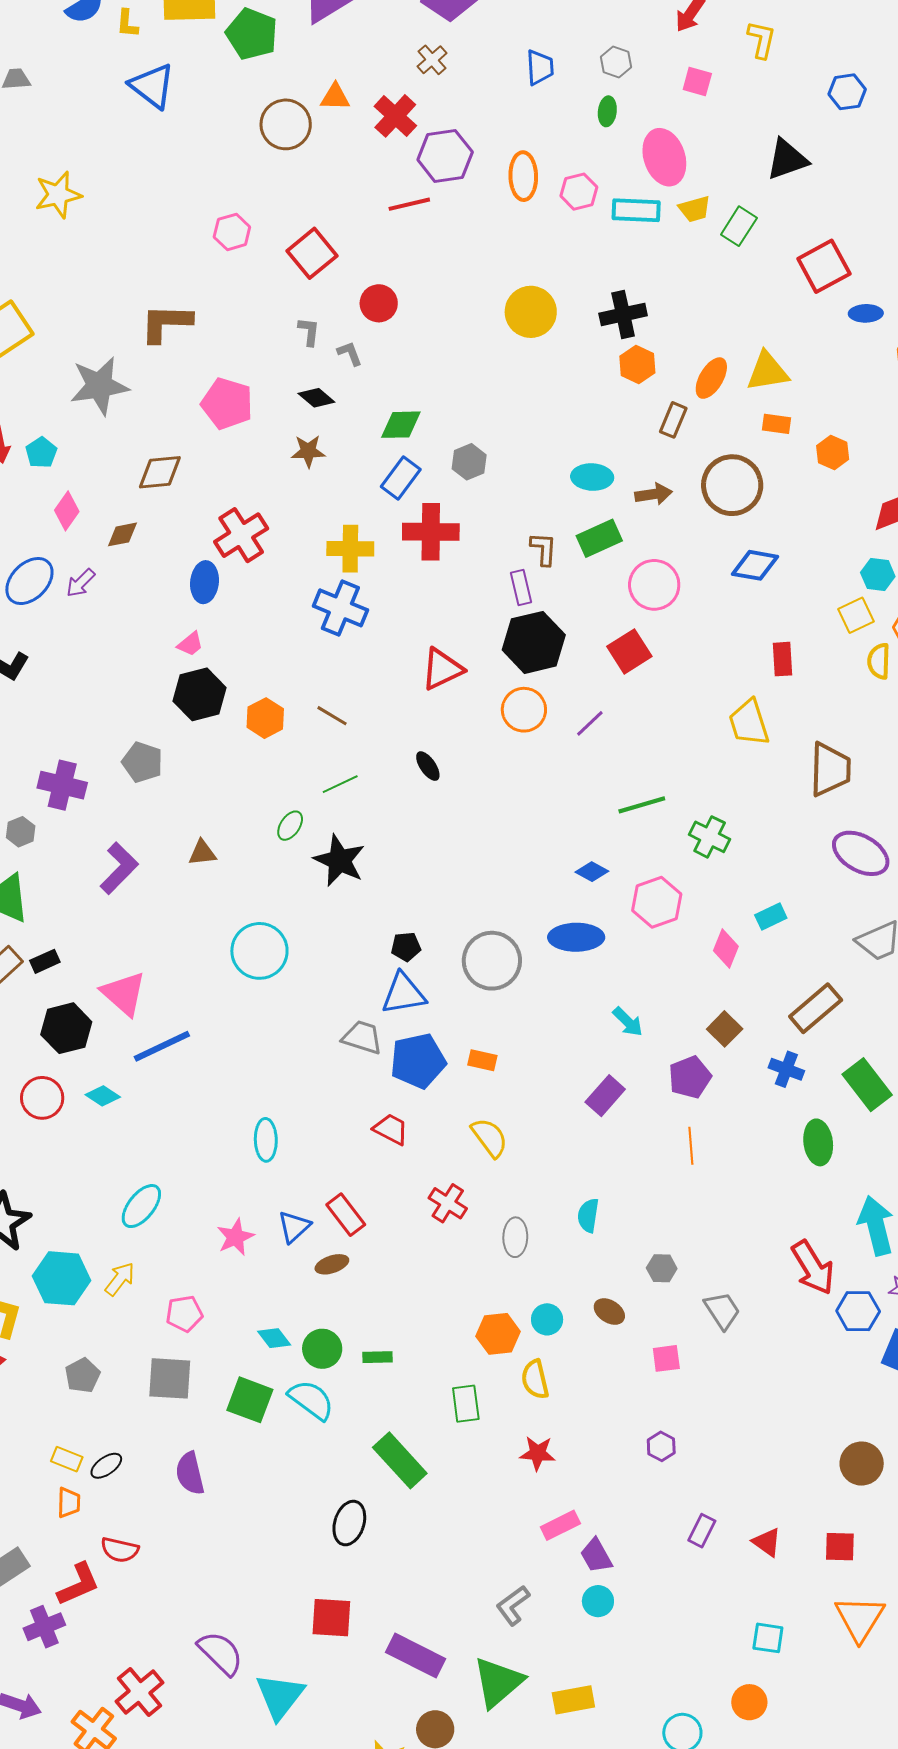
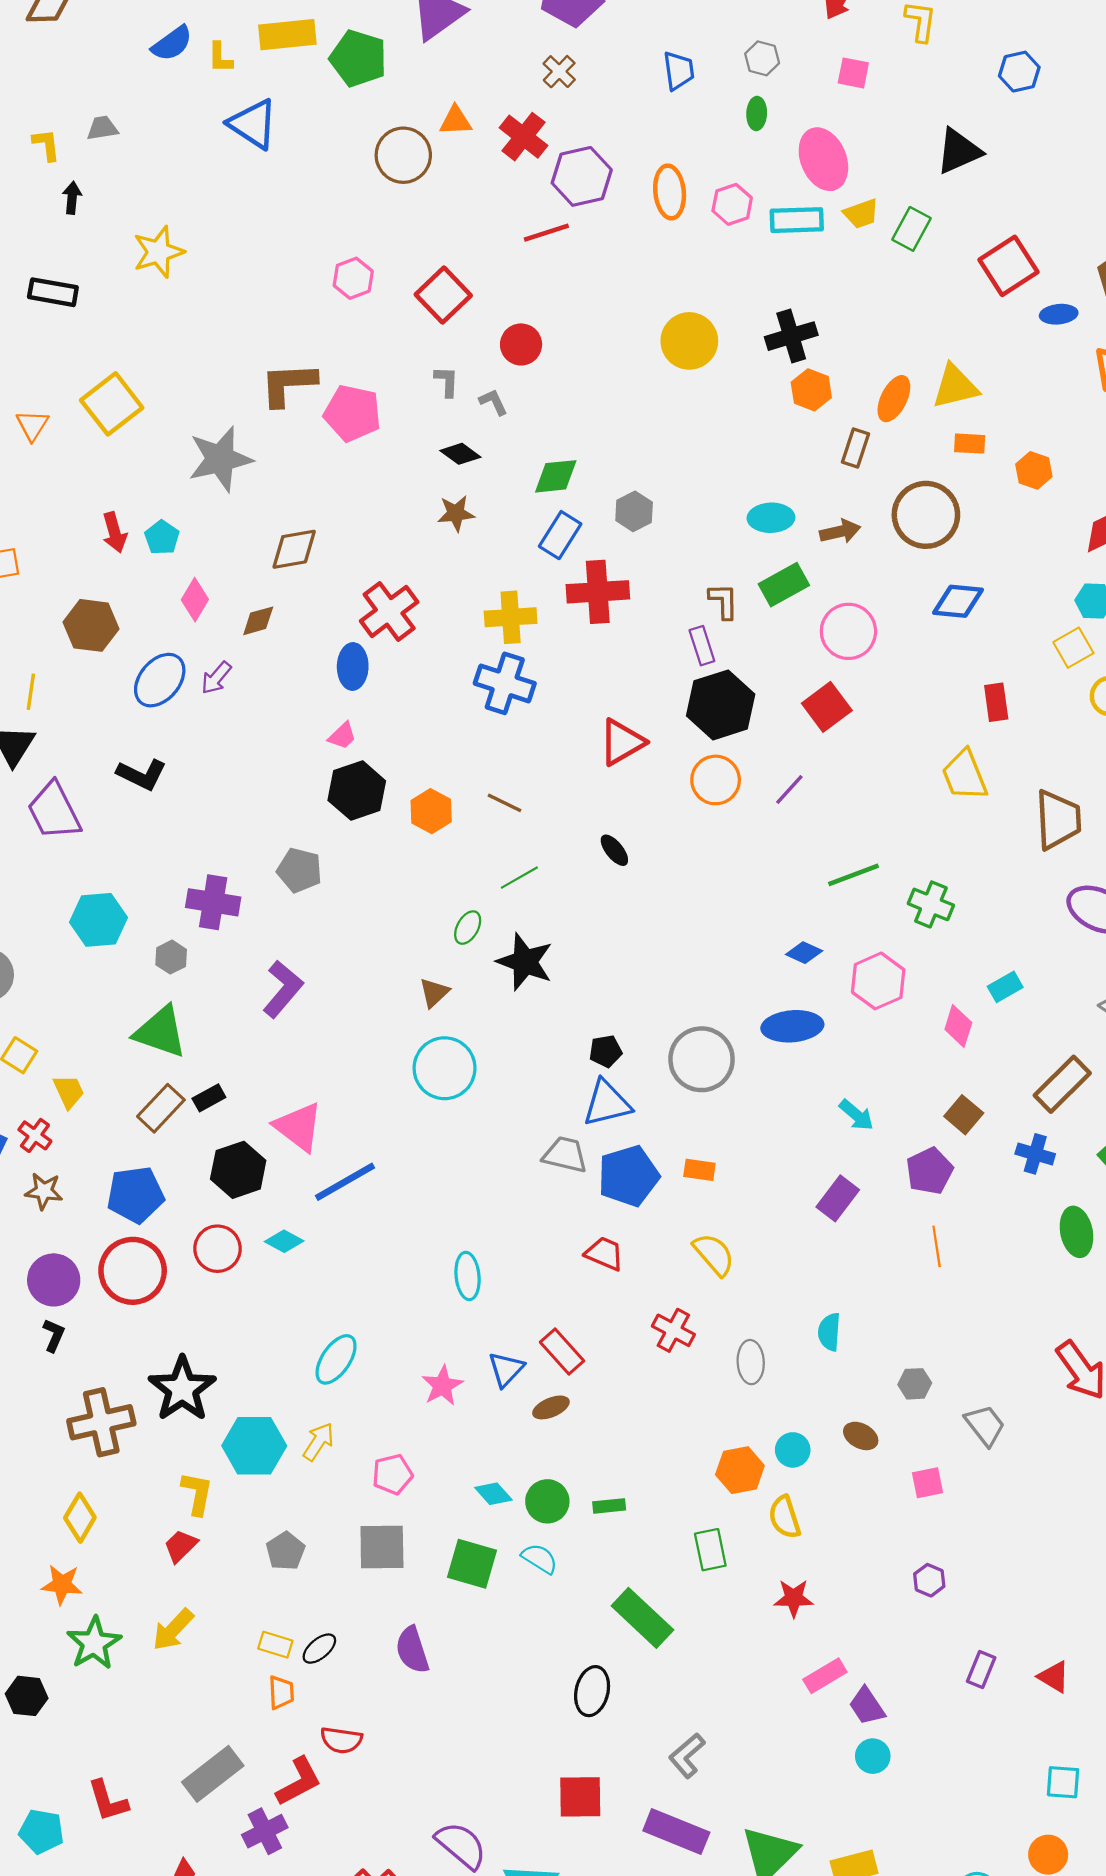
pink pentagon: (227, 404) -> (352, 413), moved
brown triangle: (202, 853) -> (434, 993), moved, turned -32
cyan semicircle: (311, 1400) -> (540, 1559), size x0.7
gray L-shape: (513, 1605) -> (687, 1756), moved

